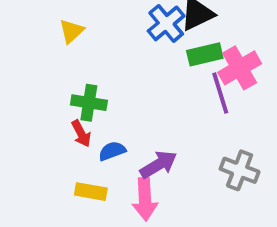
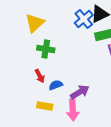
yellow triangle: (71, 31) -> (35, 23), size x1.5
green cross: (89, 103) -> (46, 49), moved

